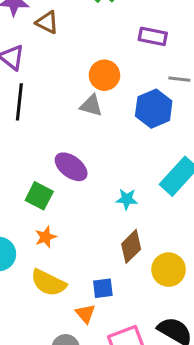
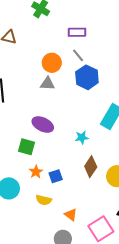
gray line: (179, 79) -> (78, 55), moved, turned 56
yellow semicircle: (48, 283) -> (44, 200), size x0.7
blue square: (103, 288) -> (56, 176), moved

